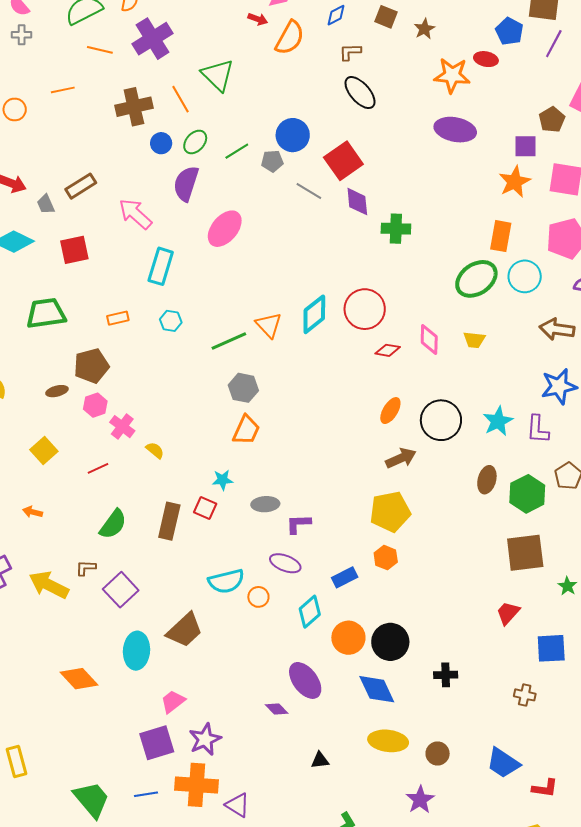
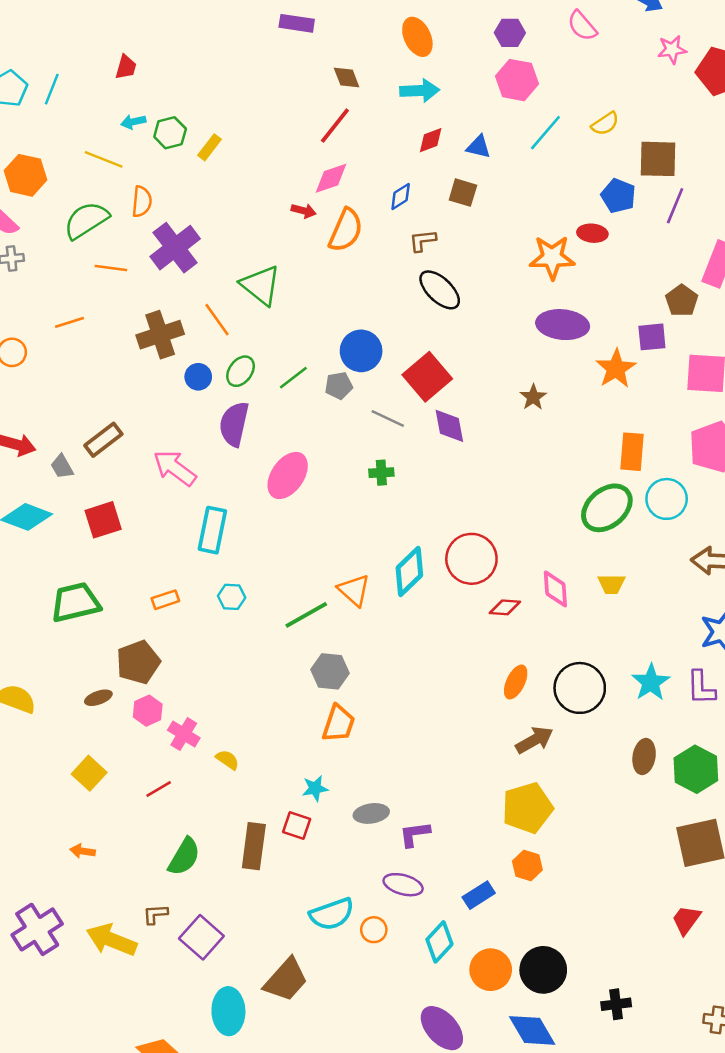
brown star: (424, 29) -> (533, 397), moved
orange star: (515, 182) -> (616, 369), moved
green cross: (396, 229) -> (381, 473), moved, size x0.7

